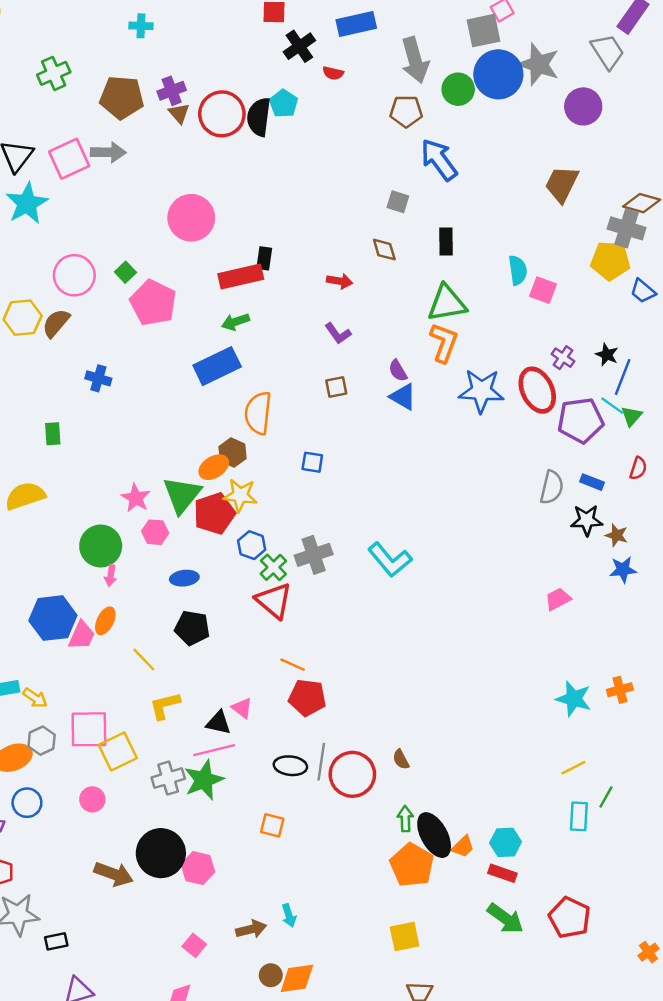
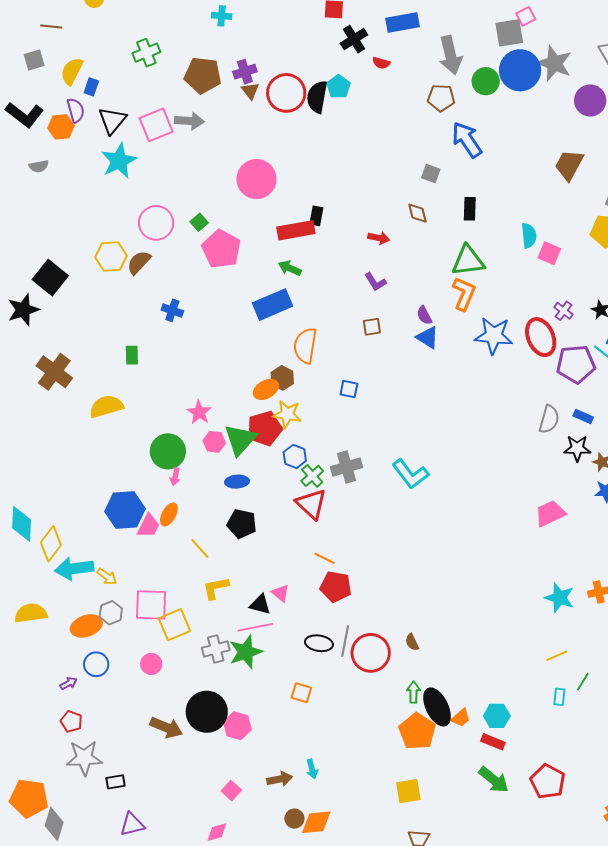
green arrow: (235, 322) -> (290, 268), turned 40
green triangle: (182, 495) -> (240, 440), moved
pink trapezoid: (558, 599) -> (550, 513), size x1.4
cyan rectangle: (579, 816) -> (559, 697), size x0.7

